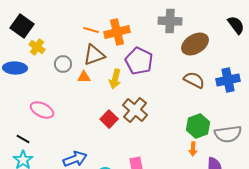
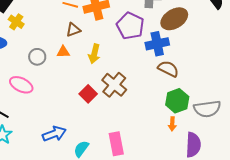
brown triangle: (94, 55) -> (73, 30), size x0.7
purple pentagon: (139, 61) -> (130, 26), moved
gray circle: (63, 64) -> (37, 57), moved
brown semicircle: (194, 80) -> (168, 69), moved
blue cross: (228, 80) -> (157, 44), moved

